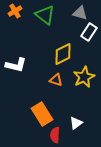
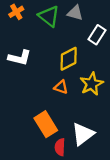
gray triangle: (80, 13) -> (75, 13), moved
white L-shape: (16, 65) -> (20, 58), moved
white triangle: (76, 123) -> (83, 134), size x1.6

